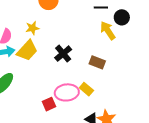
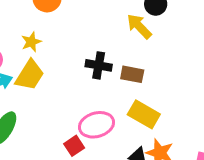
black cross: (63, 54) -> (99, 65), moved, turned -30
yellow rectangle: (86, 89) -> (144, 114), moved, size x1.5

